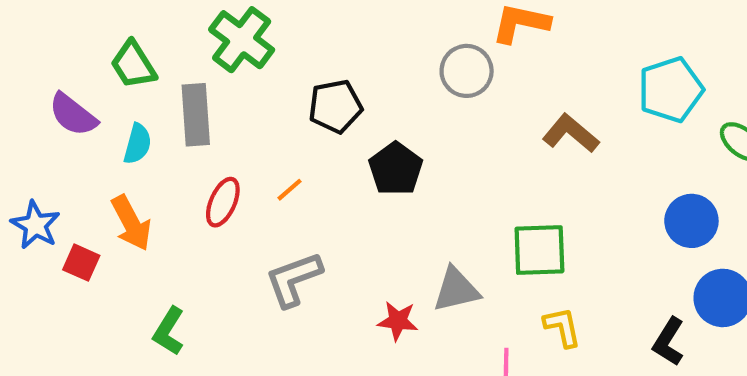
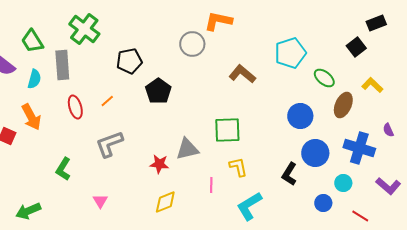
red ellipse: (223, 202) -> (75, 107), turned -40
green L-shape: (169, 331) -> (63, 169), moved

